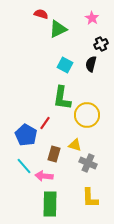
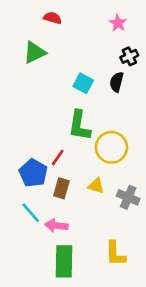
green triangle: (58, 29) -> (35, 52), moved
brown rectangle: (54, 154) -> (61, 188), moved
gray cross: (88, 163) -> (128, 197), moved

